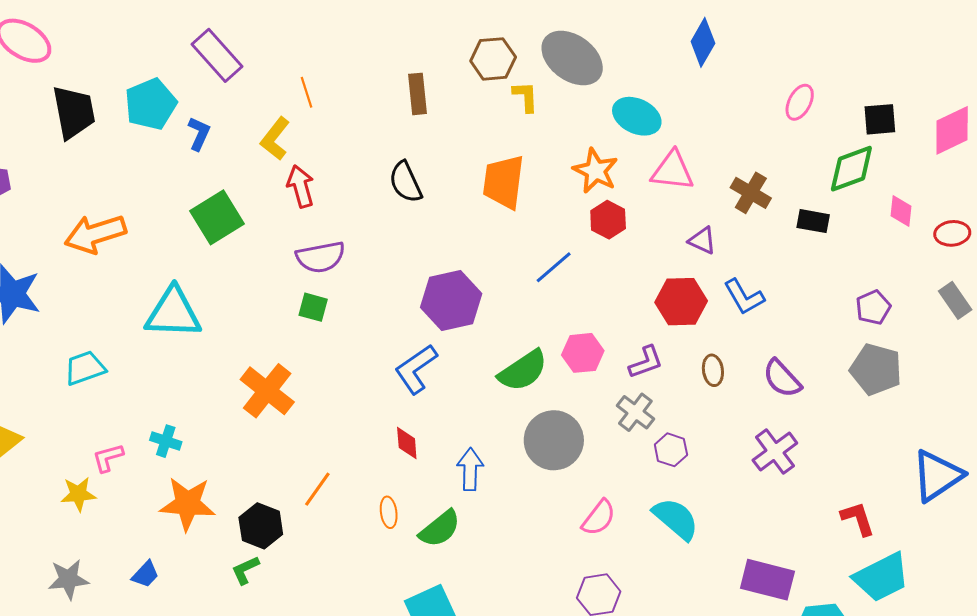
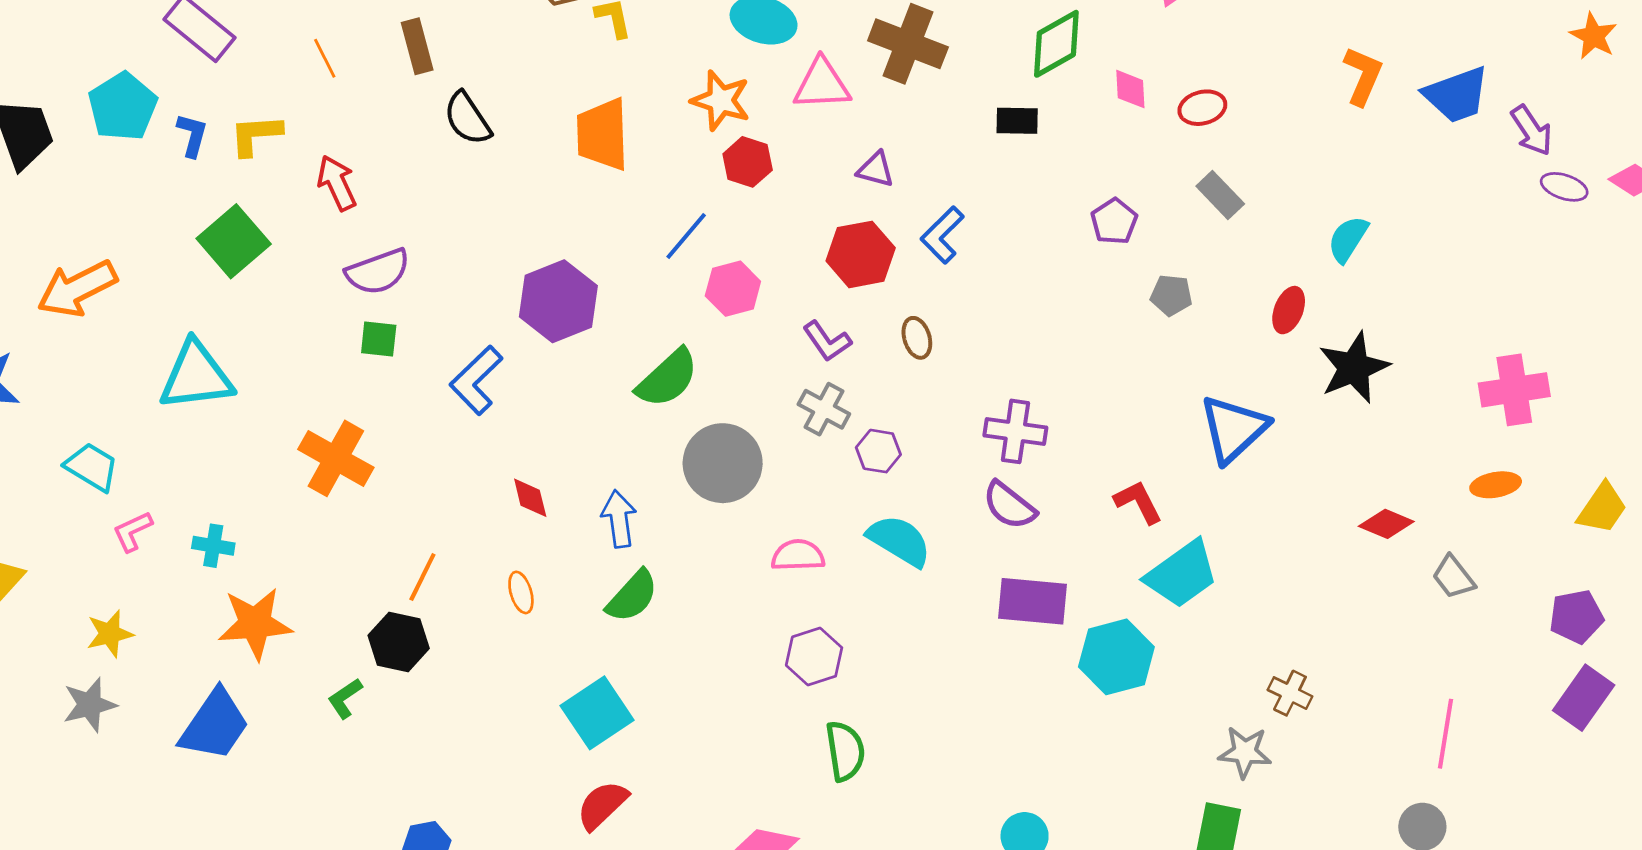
brown rectangle: (418, 94) -> (417, 46), moved
yellow L-shape: (275, 139) -> (256, 135), moved, turned 57
black semicircle: (406, 182) -> (467, 119), moved
brown cross: (751, 193) -> (908, 44), moved, size x1.4
blue L-shape: (744, 297) -> (942, 235), turned 84
pink hexagon: (583, 353) -> (733, 289), moved
purple L-shape: (646, 362) -> (827, 341), turned 84
cyan trapezoid: (85, 368) -> (92, 467), turned 60
blue L-shape: (416, 369) -> (476, 380), moved
gray pentagon: (876, 369) -> (1171, 295), moved, size x0.6
purple semicircle: (782, 378) -> (1009, 505), moved
purple cross: (775, 452) -> (1015, 431), turned -36
pink L-shape: (108, 458) -> (133, 531), moved
pink semicircle: (599, 518) -> (798, 555), turned -120
black hexagon: (261, 526) -> (399, 642), moved
green semicircle: (440, 529) -> (632, 596), moved
blue trapezoid: (145, 574) -> (215, 725), size x2.0
gray star: (68, 579) -> (90, 705), moved

